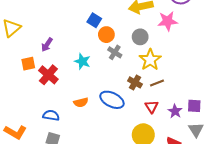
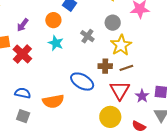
orange circle: (106, 35) -> (53, 20), moved
brown cross: (135, 82) -> (105, 66), turned -32
orange semicircle: (81, 102) -> (53, 101), moved, size x1.5
red triangle: (151, 107) -> (120, 90), size x1.5

